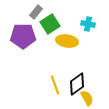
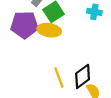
yellow ellipse: (67, 41) -> (49, 30), moved

